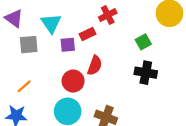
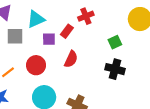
cyan triangle: (51, 23) -> (36, 19), turned 36
red rectangle: (87, 34) -> (67, 31), turned -32
red circle: (73, 81) -> (36, 65), moved

